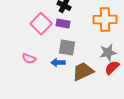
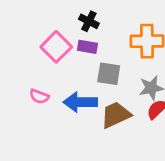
gray square: (67, 48) -> (109, 74), moved
blue arrow: (58, 63) -> (80, 102), size x1.6

